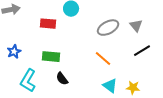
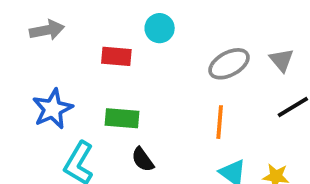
blue star: (14, 52) -> (53, 109), size x1.5
orange line: (103, 59) -> (220, 122), turned 54

